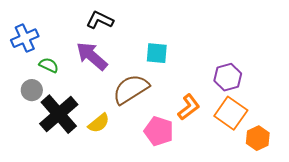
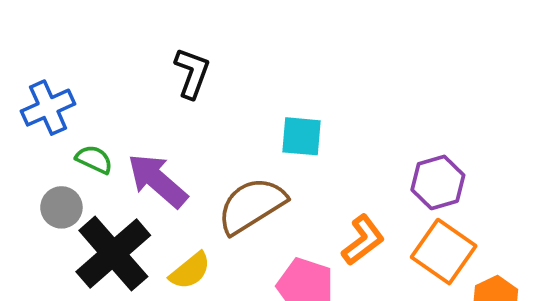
black L-shape: (100, 20) -> (192, 73), turned 84
purple arrow: (92, 56) -> (157, 181), moved

